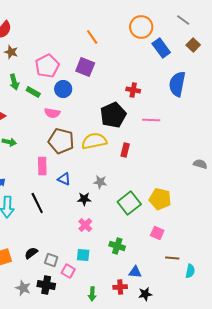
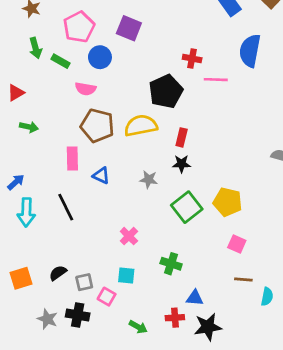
pink line: (151, 120) -> (216, 80), moved
black star: (84, 199) -> (182, 164), moved
pink square: (157, 233) -> (237, 244), moved
gray square: (51, 260) -> (84, 282), turned -32
green arrow: (92, 294) -> (138, 327), turned -64
black star: (145, 294) -> (208, 327), size x1.5

